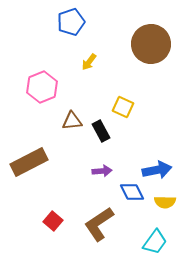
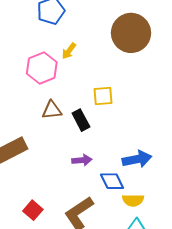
pink hexagon: (42, 87) -> (42, 68), moved
yellow square: (123, 107) -> (103, 96), turned -30
yellow semicircle: (165, 202) -> (133, 200), moved

